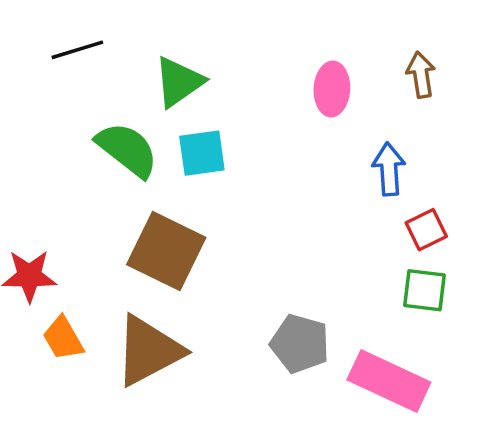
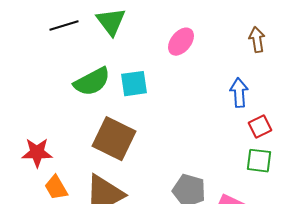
green triangle: (179, 82) -> (111, 22), moved, turned -32
pink ellipse: (332, 89) -> (181, 42), moved, turned 36
green semicircle: (127, 150) -> (92, 82), turned 114

